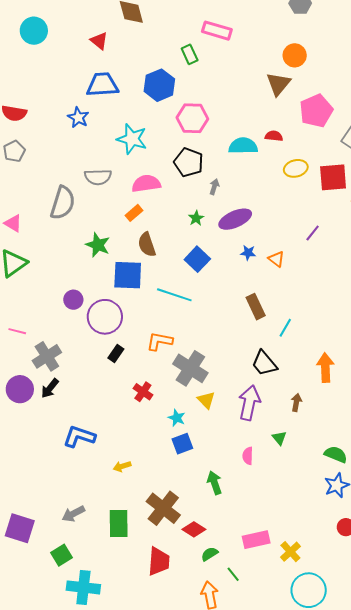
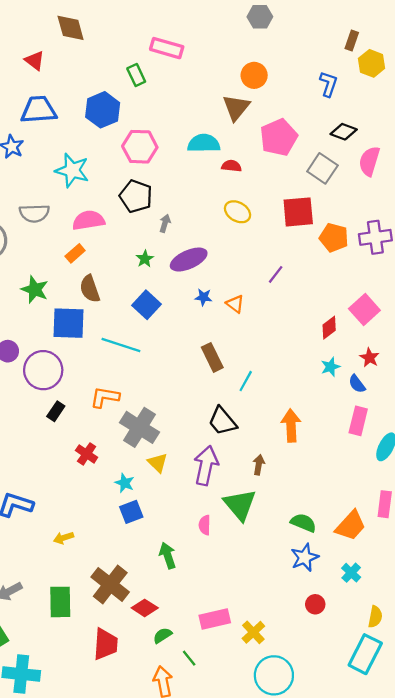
cyan semicircle: (243, 146) -> (204, 143), moved
yellow ellipse: (296, 168) -> (238, 212), moved, turned 45
green triangle: (279, 438) -> (240, 505), size x2.0

